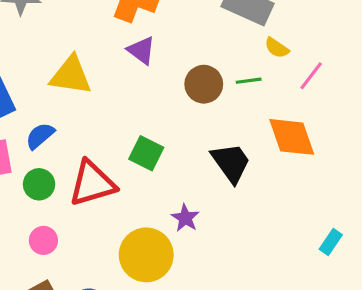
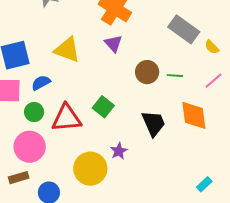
yellow semicircle: (277, 48) -> (212, 47), moved
pink circle: (43, 240) -> (30, 147), size x1.8

